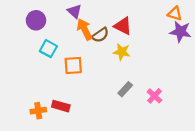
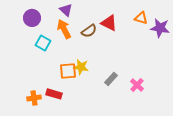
orange triangle: (175, 14) -> (141, 18), moved
orange arrow: (85, 29) -> (64, 29), moved
yellow star: (122, 52) -> (81, 67), moved
orange square: (73, 65) -> (68, 71), moved

